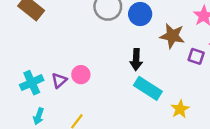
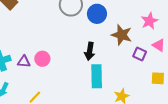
purple triangle: (59, 80) -> (24, 62), turned 40
cyan rectangle: (148, 88) -> (97, 76), turned 50

